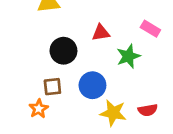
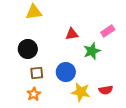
pink rectangle: (150, 29) -> (108, 31), turned -64
black circle: (63, 51) -> (28, 49), moved
orange star: (39, 109) -> (34, 94), moved

